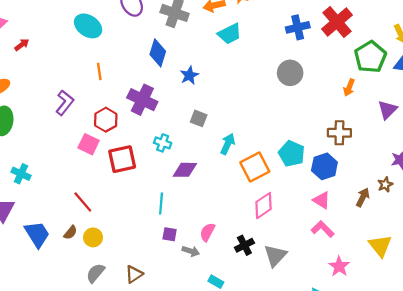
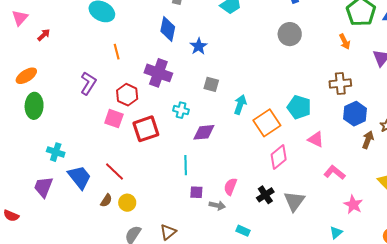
orange arrow: (349, 88) -> (345, 42), turned -42
blue hexagon: (324, 166) -> (355, 114), moved
pink triangle: (322, 200) -> (316, 139), moved
blue trapezoid: (37, 234) -> (79, 177), moved

